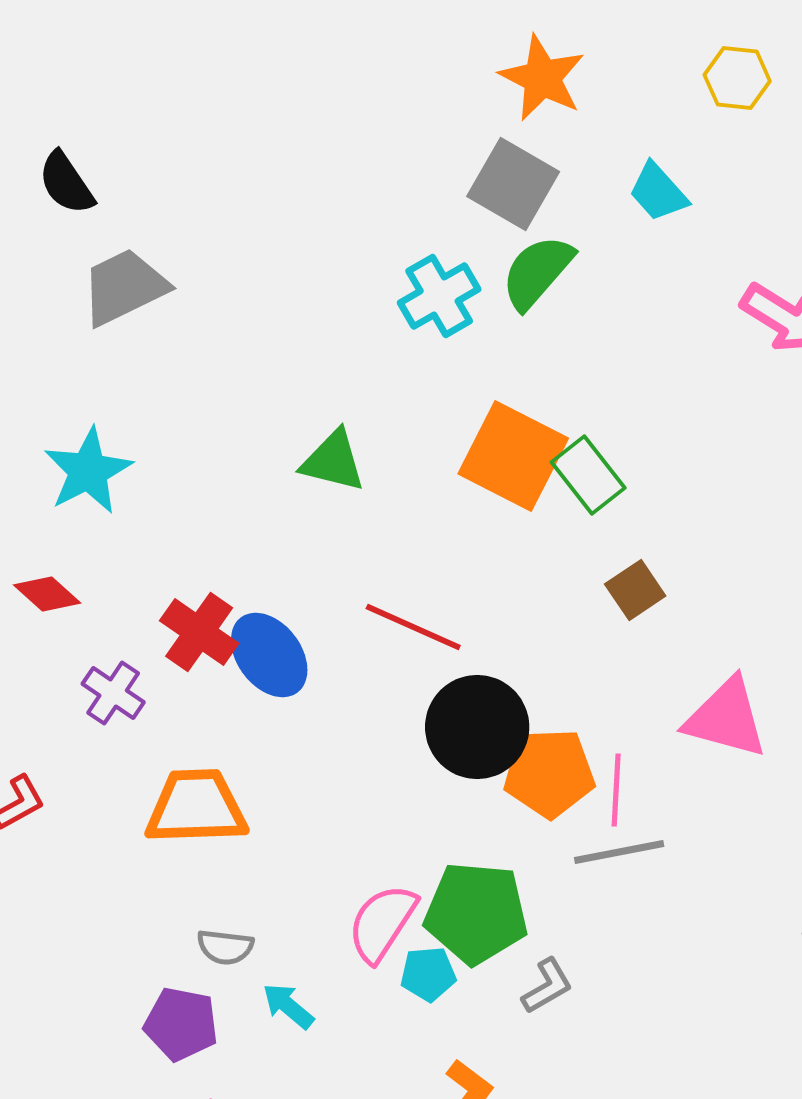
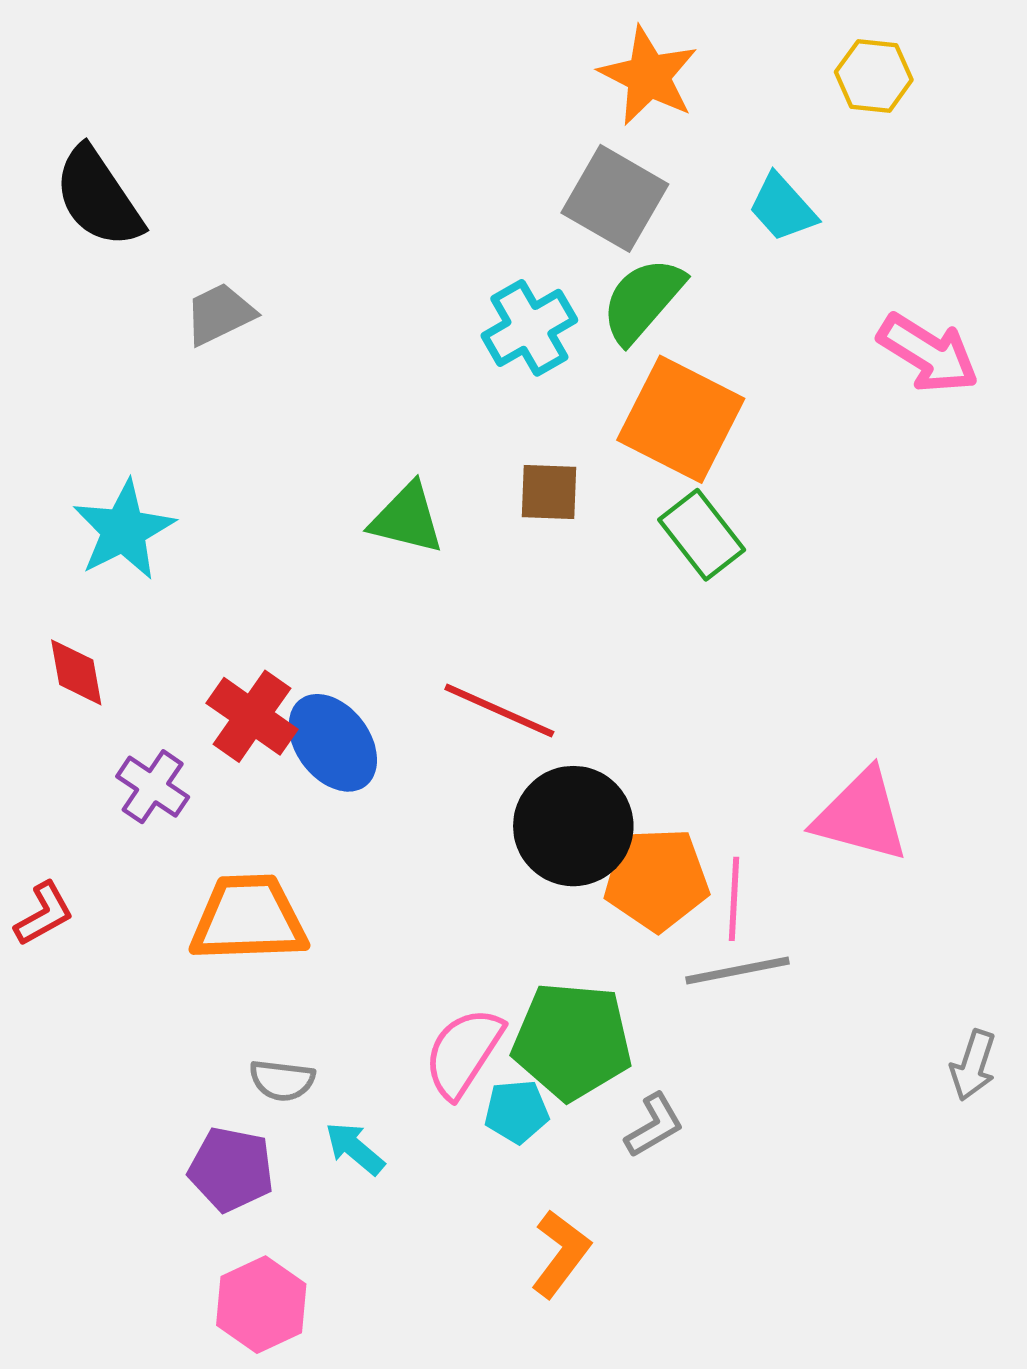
black semicircle: (66, 183) -> (98, 197), size x1.4
gray trapezoid: (124, 287) -> (220, 314), moved, size x0.7
orange square: (513, 456) -> (681, 419), moved
brown square: (635, 590) -> (549, 492), moved, turned 36
red diamond: (47, 594) -> (76, 672), turned 38

